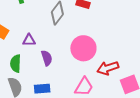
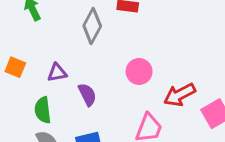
pink circle: (83, 48) -> (139, 71), size x0.7

